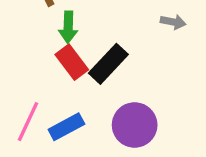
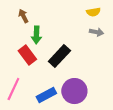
red rectangle: (72, 62) -> (27, 55), moved
blue rectangle: (66, 127) -> (46, 95), moved

